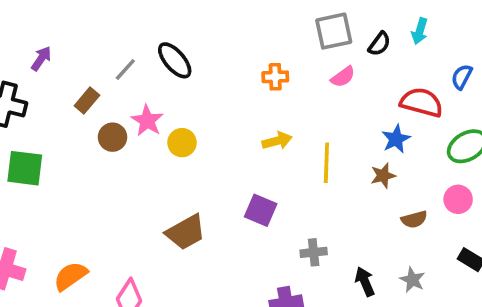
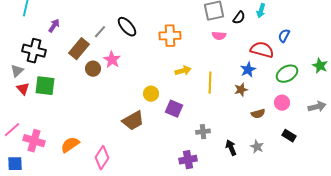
orange cross: (275, 77) -> (170, 36), moved, size x1.5
pink semicircle: (343, 77) -> (219, 36), turned 40
brown rectangle: (87, 101) -> (79, 49), size x1.5
yellow circle: (182, 143) -> (151, 94), moved

